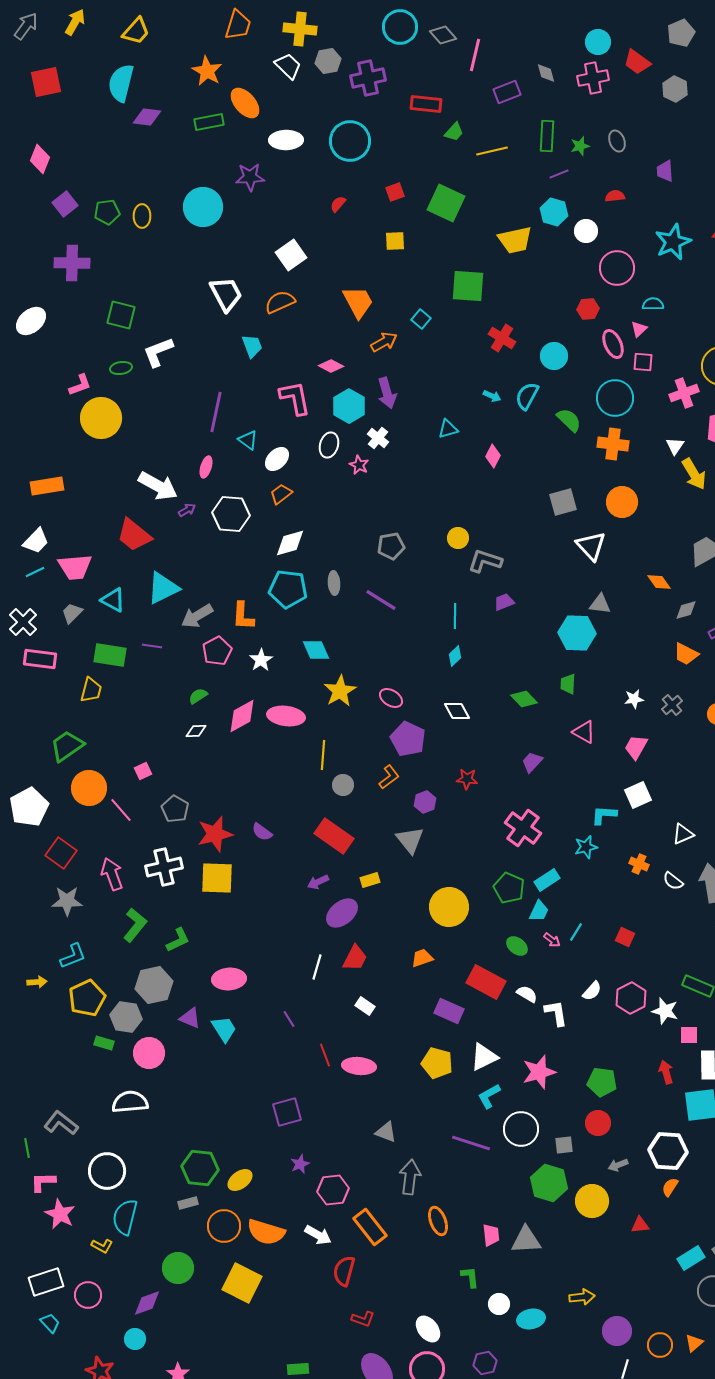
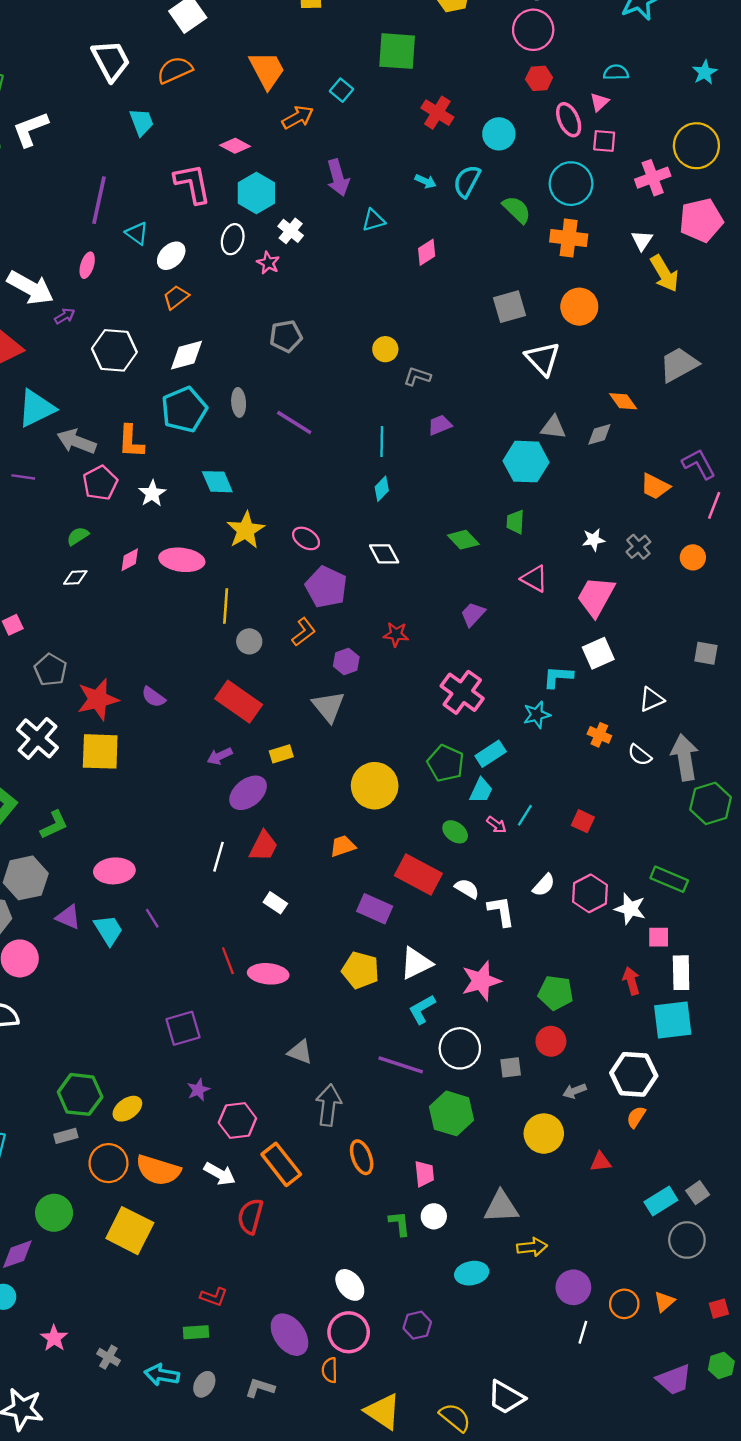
pink circle: (617, 268) -> (533, 30), moved
purple arrow: (387, 393) -> (338, 178), moved
pink diamond: (493, 456) -> (427, 252), turned 30
white hexagon: (231, 514) -> (114, 350), moved
gray pentagon: (391, 546) -> (286, 336), moved
gray L-shape: (485, 561) -> (417, 376), size x0.7
cyan pentagon: (288, 589) -> (184, 410), turned -30
gray diamond: (686, 610) -> (599, 434), moved
gray arrow: (197, 616) -> (77, 441), turned 52
pink diamond: (242, 716) -> (130, 560), size x0.6
pink trapezoid: (636, 747) -> (596, 596), size x1.4
white cross: (164, 867) -> (37, 738), turned -36
purple line: (289, 1019) -> (152, 918), moved
green hexagon: (549, 1183) -> (452, 1113), moved
gray triangle: (526, 1240) -> (501, 1207), moved
white circle: (499, 1304) -> (434, 1216), moved
red L-shape: (363, 1319) -> (214, 1297), moved

